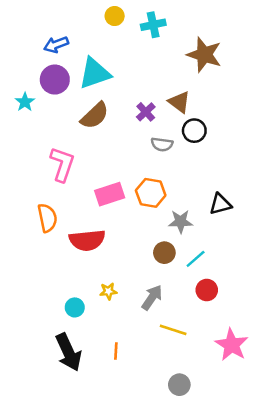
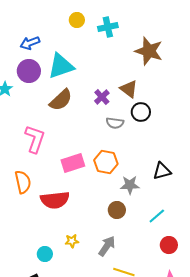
cyan line: (196, 259) -> (157, 216), moved
red circle: (207, 290) -> (169, 245), moved

